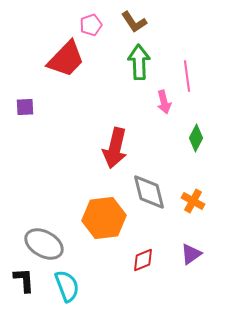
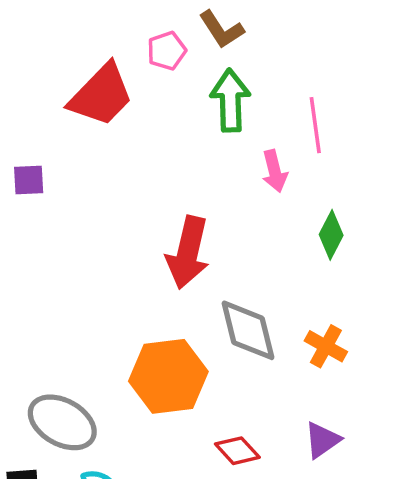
pink pentagon: (91, 25) -> (167, 51), moved
red diamond: (143, 260) -> (237, 451), turned 70

